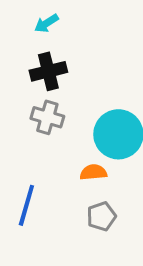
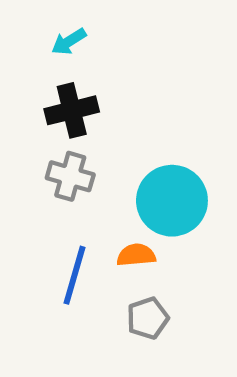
blue line: (26, 205) -> (75, 275), moved

